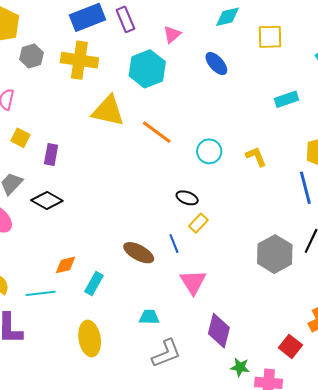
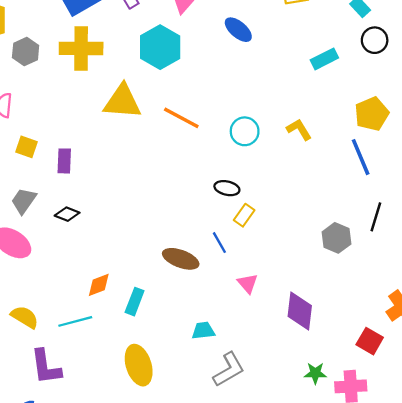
black diamond: (47, 200) -> (67, 214), size x0.7
gray hexagon: (275, 254) -> (336, 238), size x0.7
pink triangle: (193, 282) -> (248, 283), size x0.7
purple diamond: (219, 331) -> (300, 311), moved

